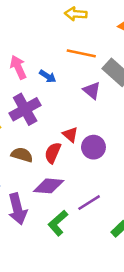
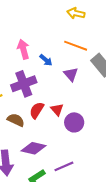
purple triangle: (92, 90) -> (71, 74), moved
red semicircle: (53, 153) -> (37, 110), moved

